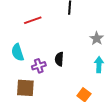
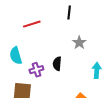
gray star: (97, 38) -> (79, 43), moved

